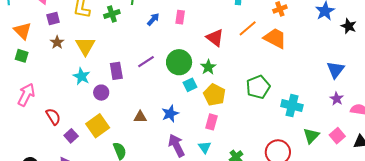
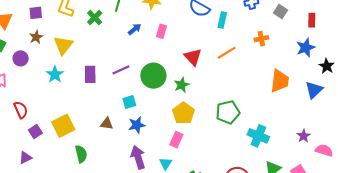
green cross: (112, 14) -> (95, 18), turned -35
orange trapezoid: (275, 38) -> (280, 81), moved, turned 60
blue triangle: (335, 70) -> (314, 90), moved
cyan square: (190, 85) -> (129, 102), moved
purple circle: (101, 93) -> (21, 58), moved

